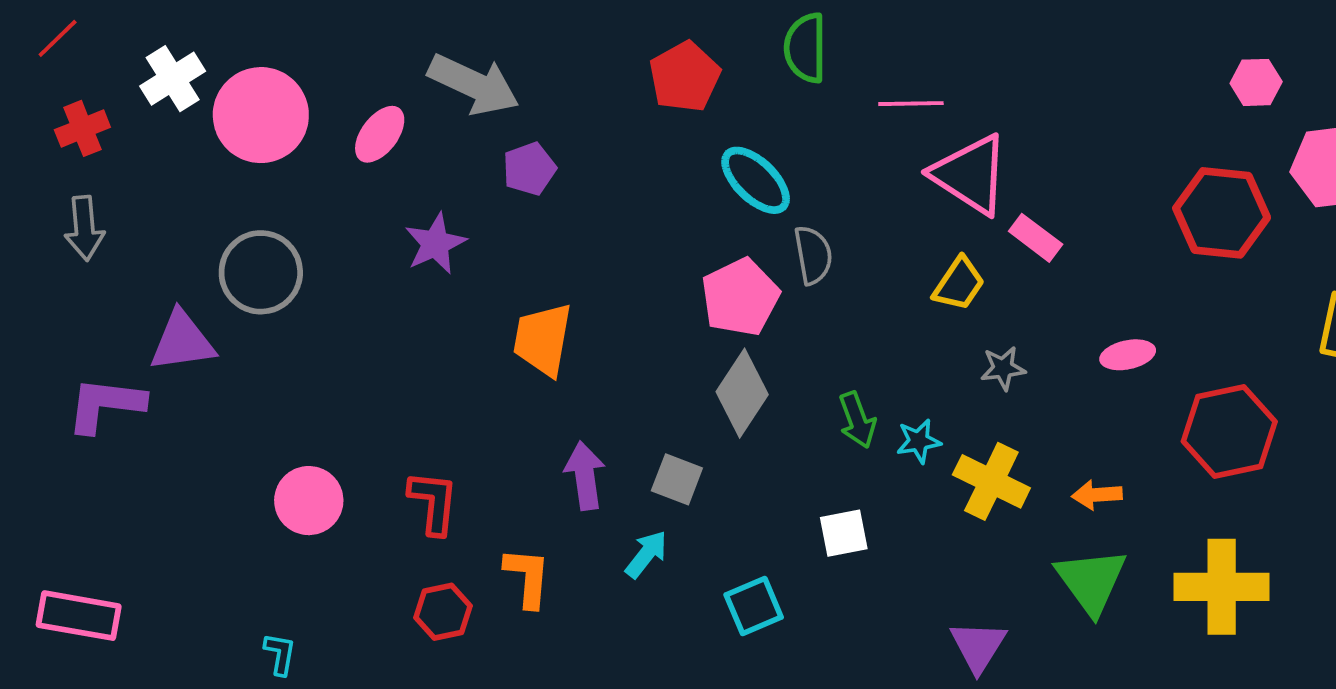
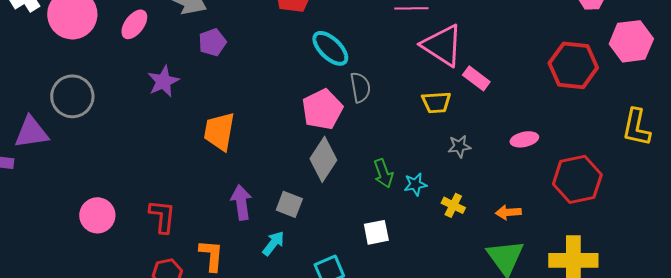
yellow trapezoid: (959, 284) -> (436, 102), turned 52
yellow cross: (991, 481) -> (453, 205), size x0.6

